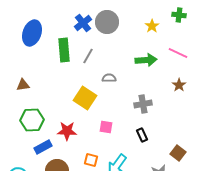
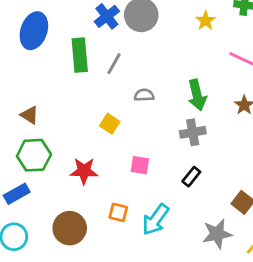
green arrow: (146, 60) -> (197, 95), moved, turned 80
brown triangle: (23, 85) -> (30, 115), moved, turned 40
yellow square: (85, 98) -> (110, 124), size x0.6
black rectangle: (142, 135) -> (191, 177), turned 64
blue rectangle: (43, 147) -> (17, 194), moved

